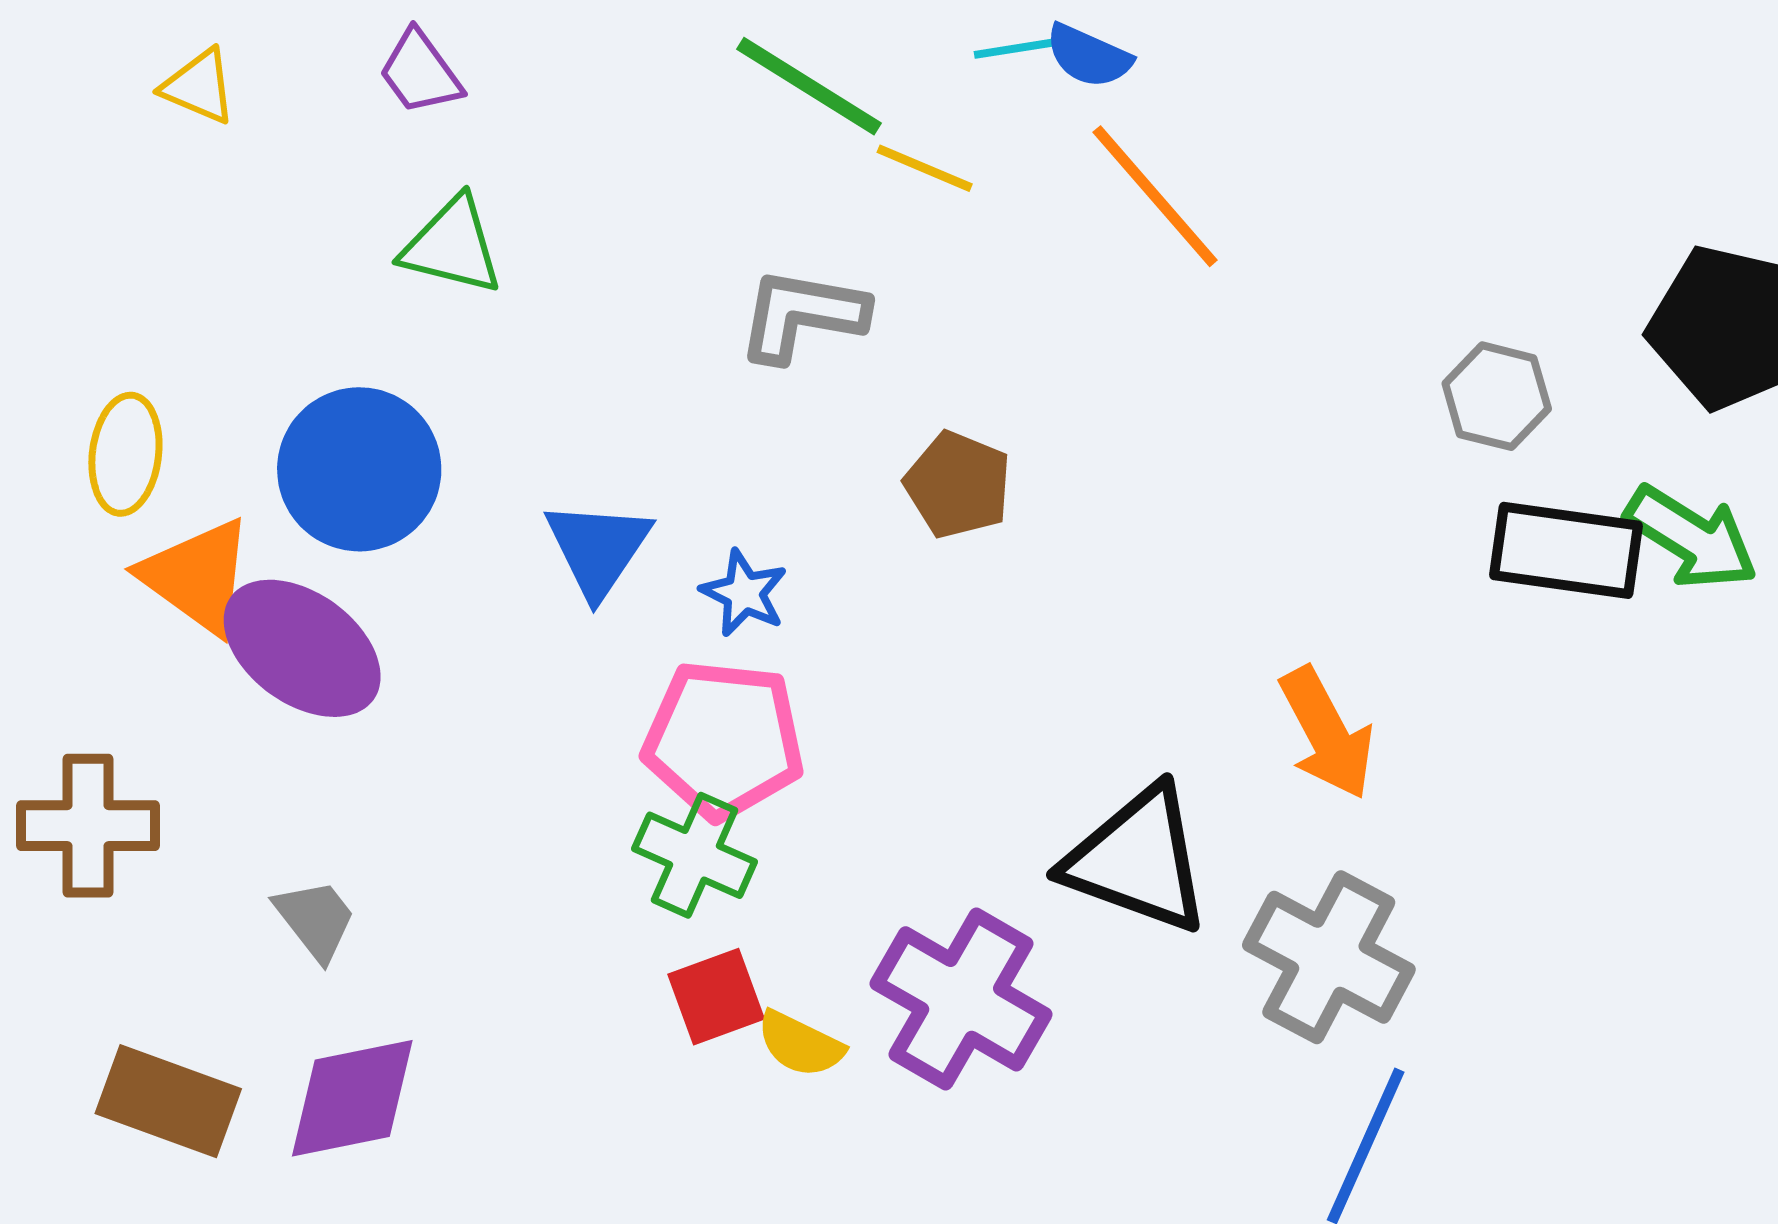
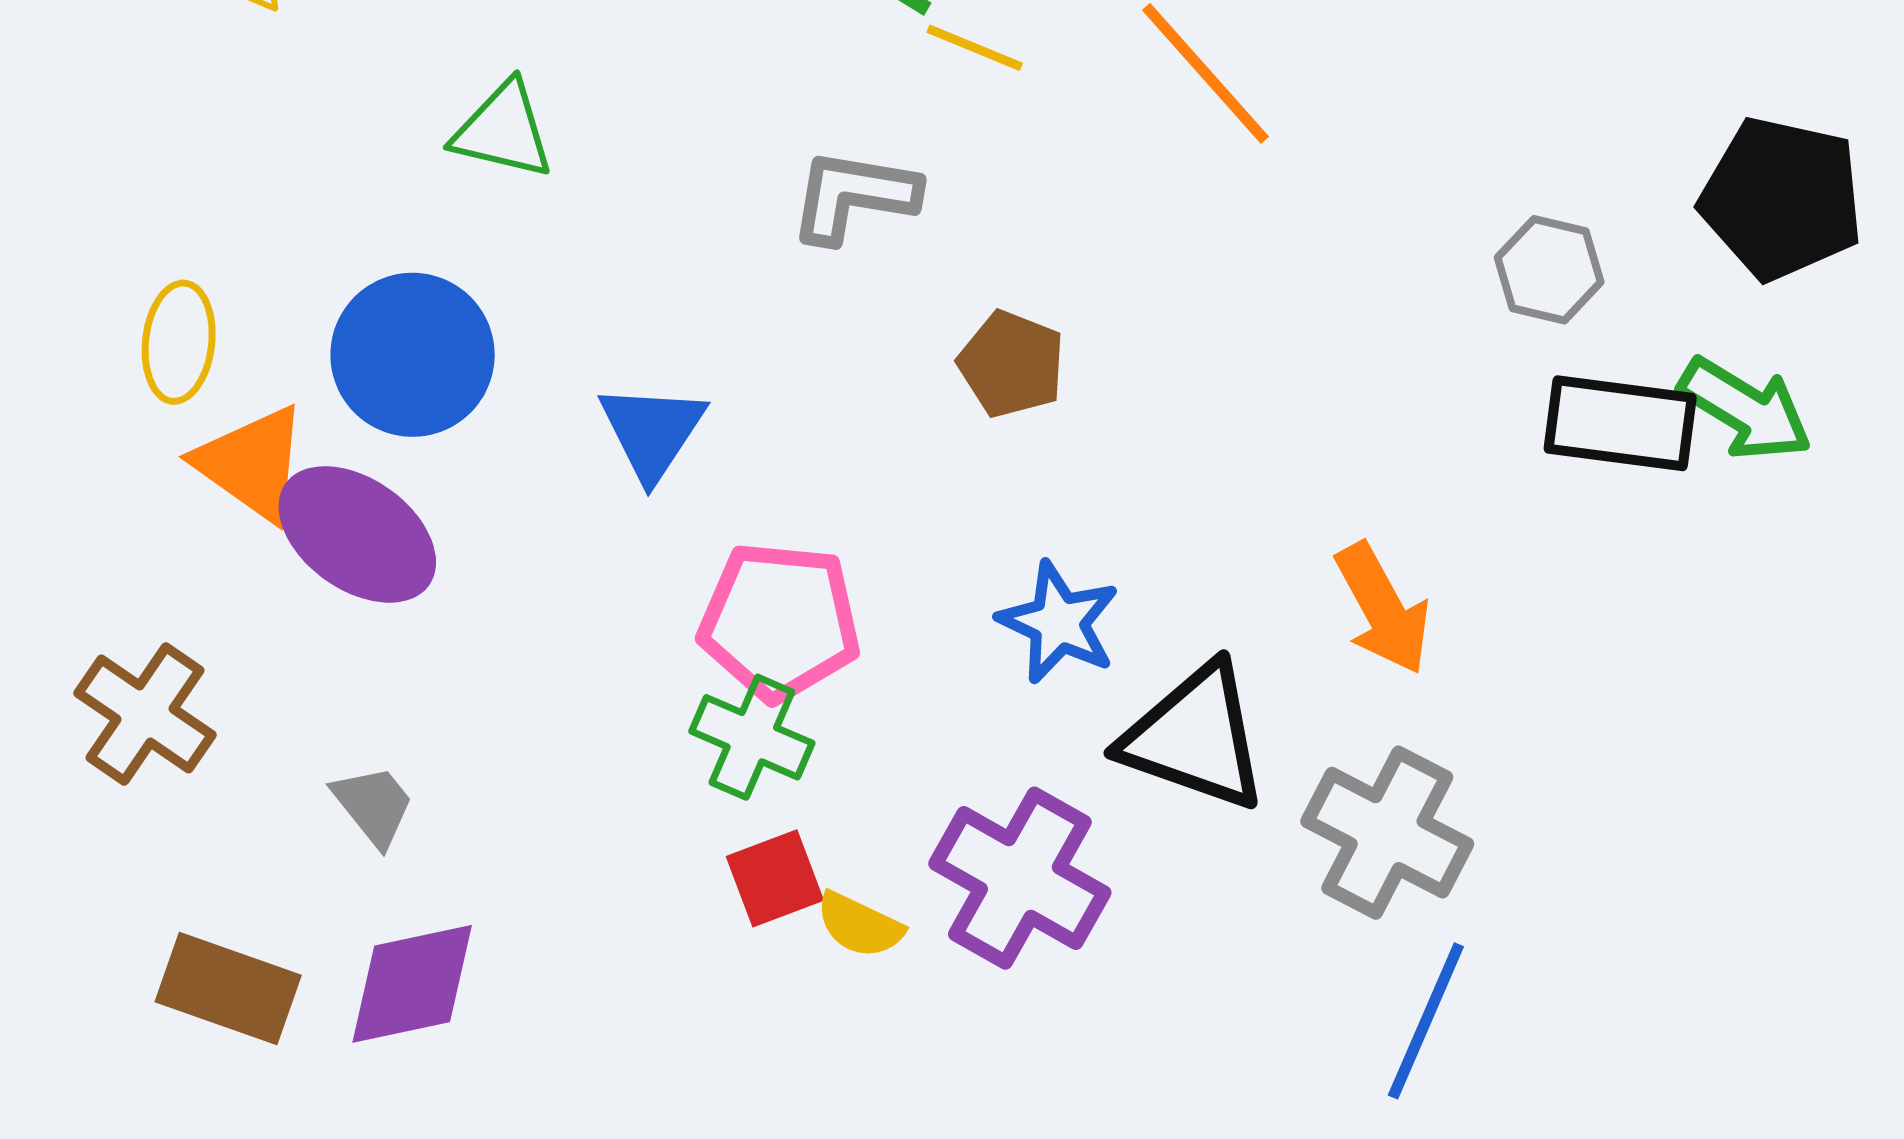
blue star: (744, 593) -> (1059, 622), moved, size x1.4
brown cross: (88, 826) -> (145, 714), turned 35

